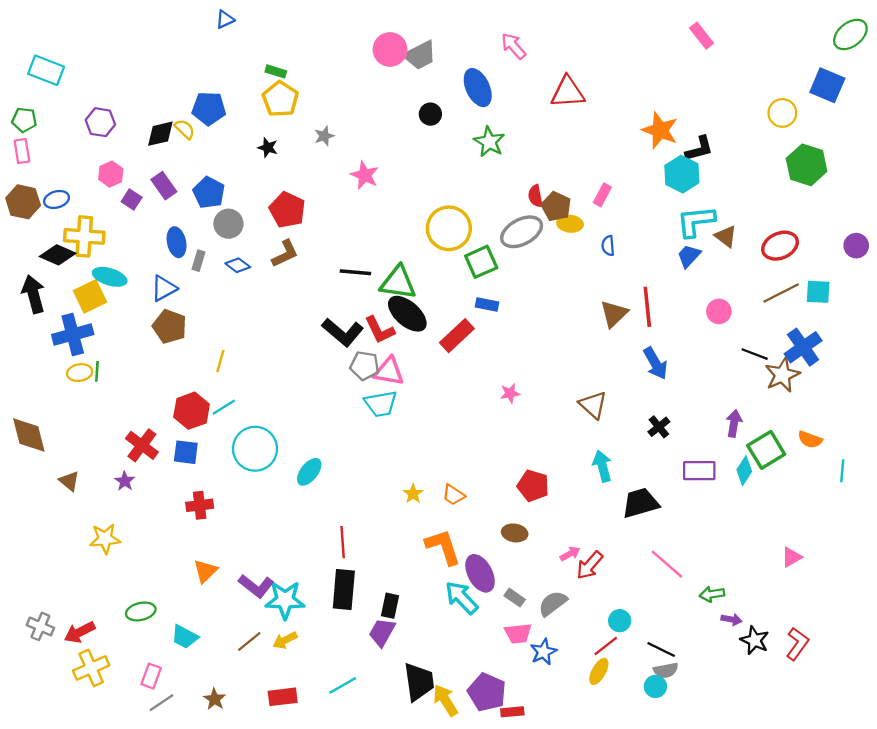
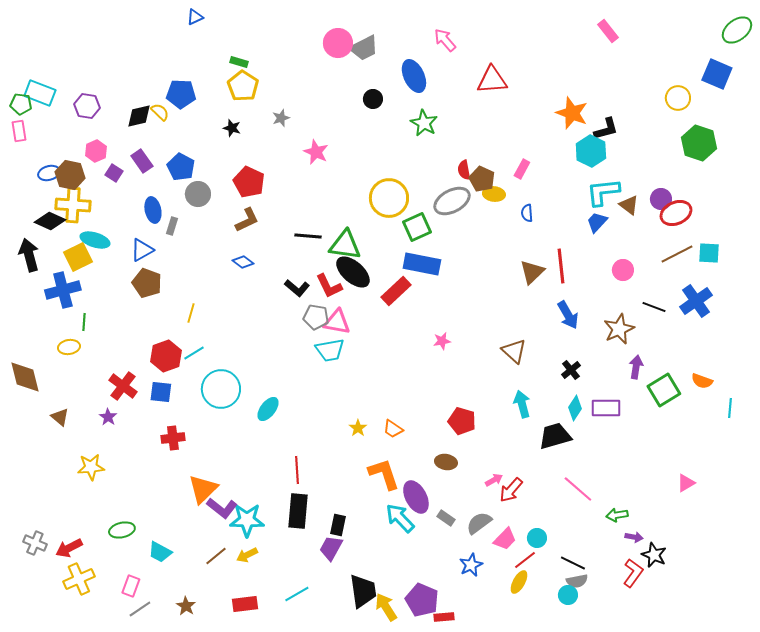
cyan rectangle: (46, 70) -> (40, 93), moved
brown hexagon: (23, 202) -> (70, 175), moved
purple circle: (856, 246) -> (661, 199), moved
blue diamond: (238, 265) -> (243, 262), moved
blue rectangle: (487, 304) -> (422, 264), size x1.8
black L-shape: (343, 332) -> (297, 288), size x0.7
yellow ellipse: (80, 373) -> (69, 347), moved
brown star: (782, 375) -> (619, 329), moved
cyan diamond: (744, 471) -> (575, 408), moved
orange triangle: (205, 571) -> (203, 489), moved, size x1.4
pink trapezoid: (518, 633) -> (505, 539), moved, turned -40
red L-shape: (797, 644) -> (633, 573), moved

